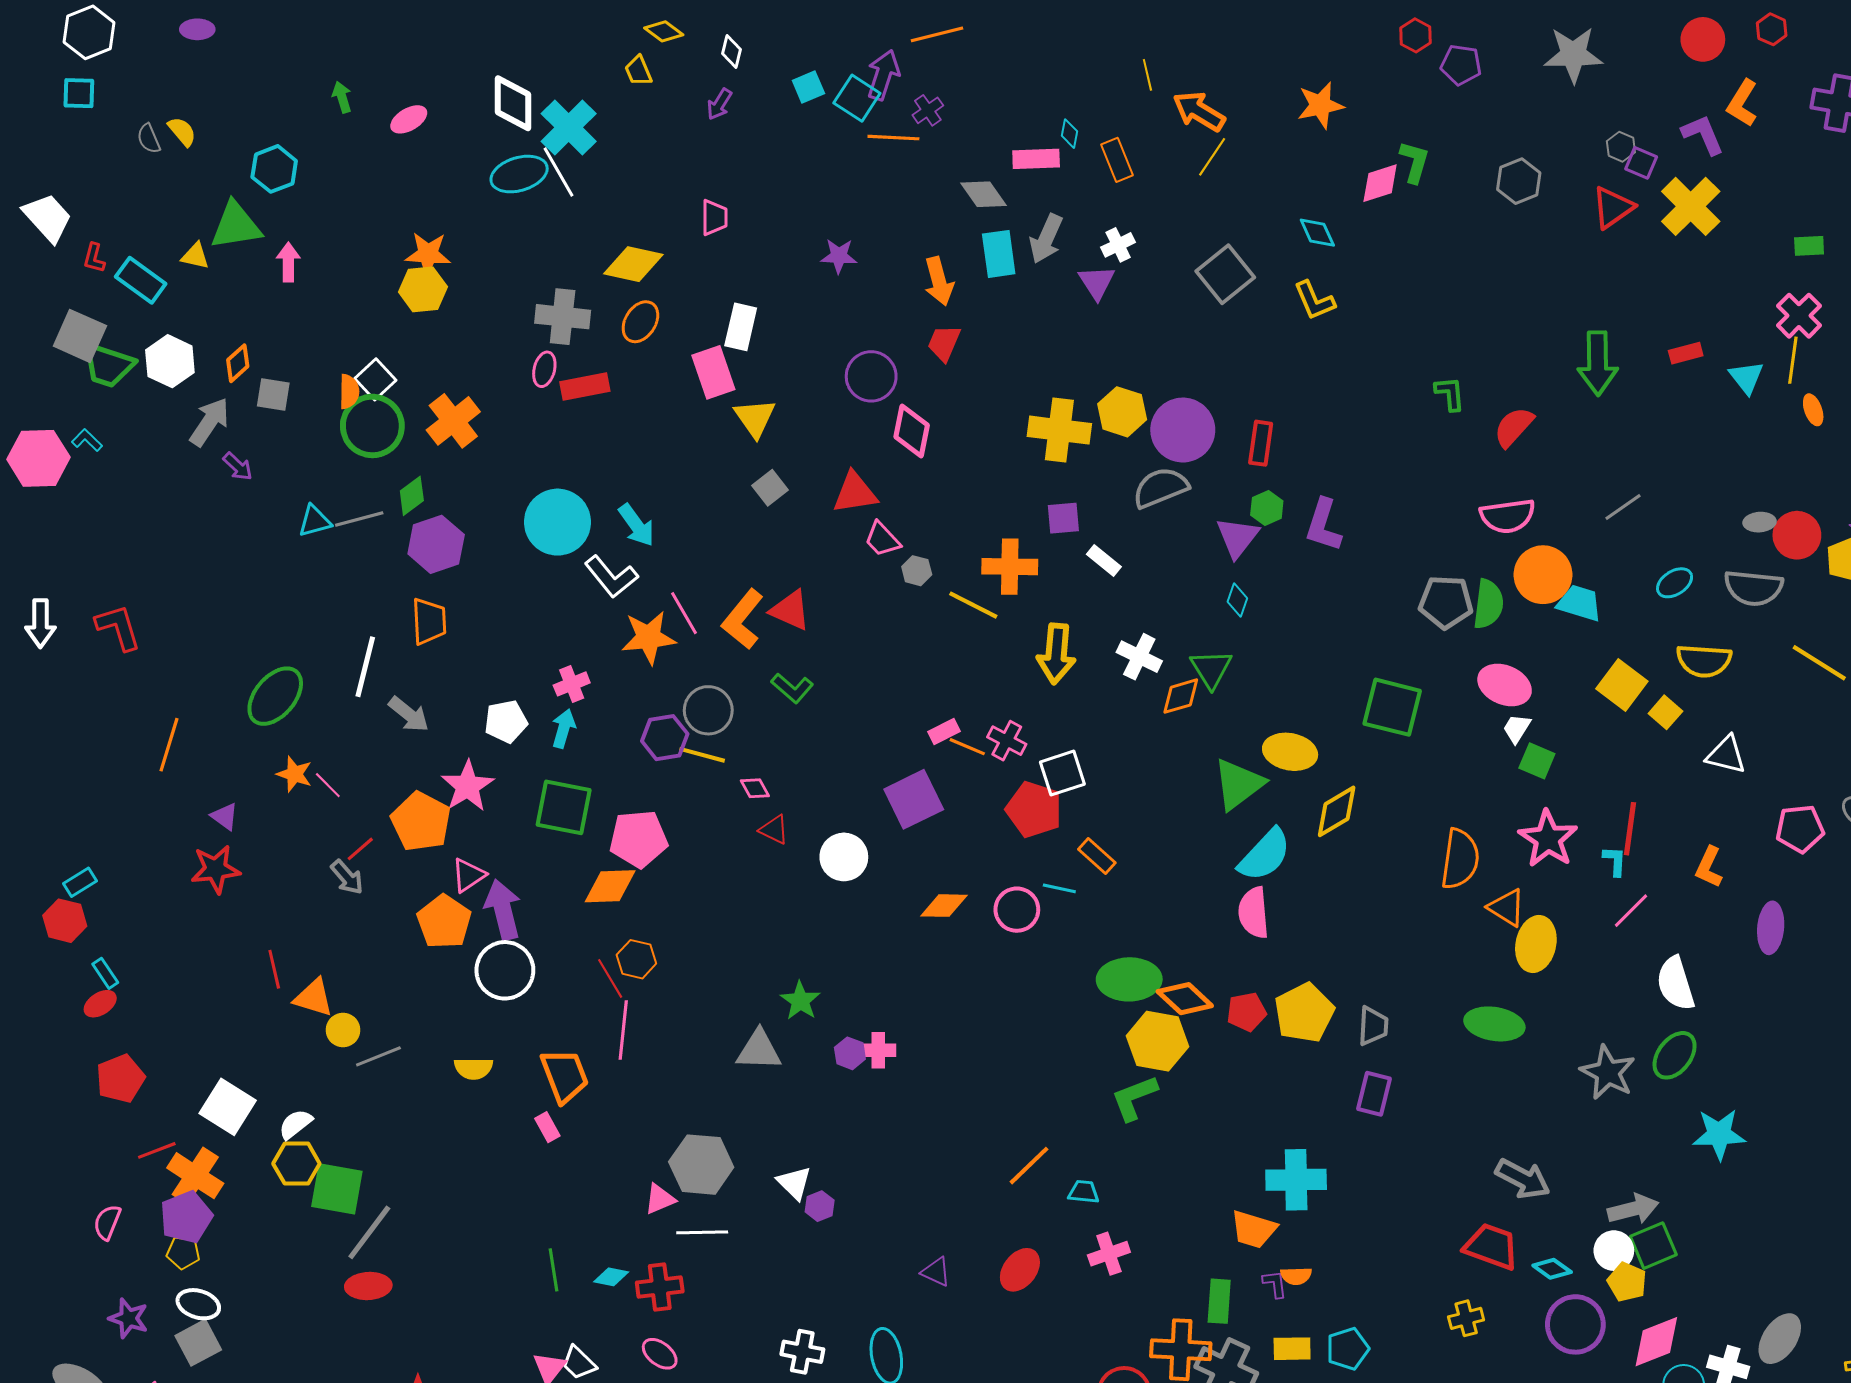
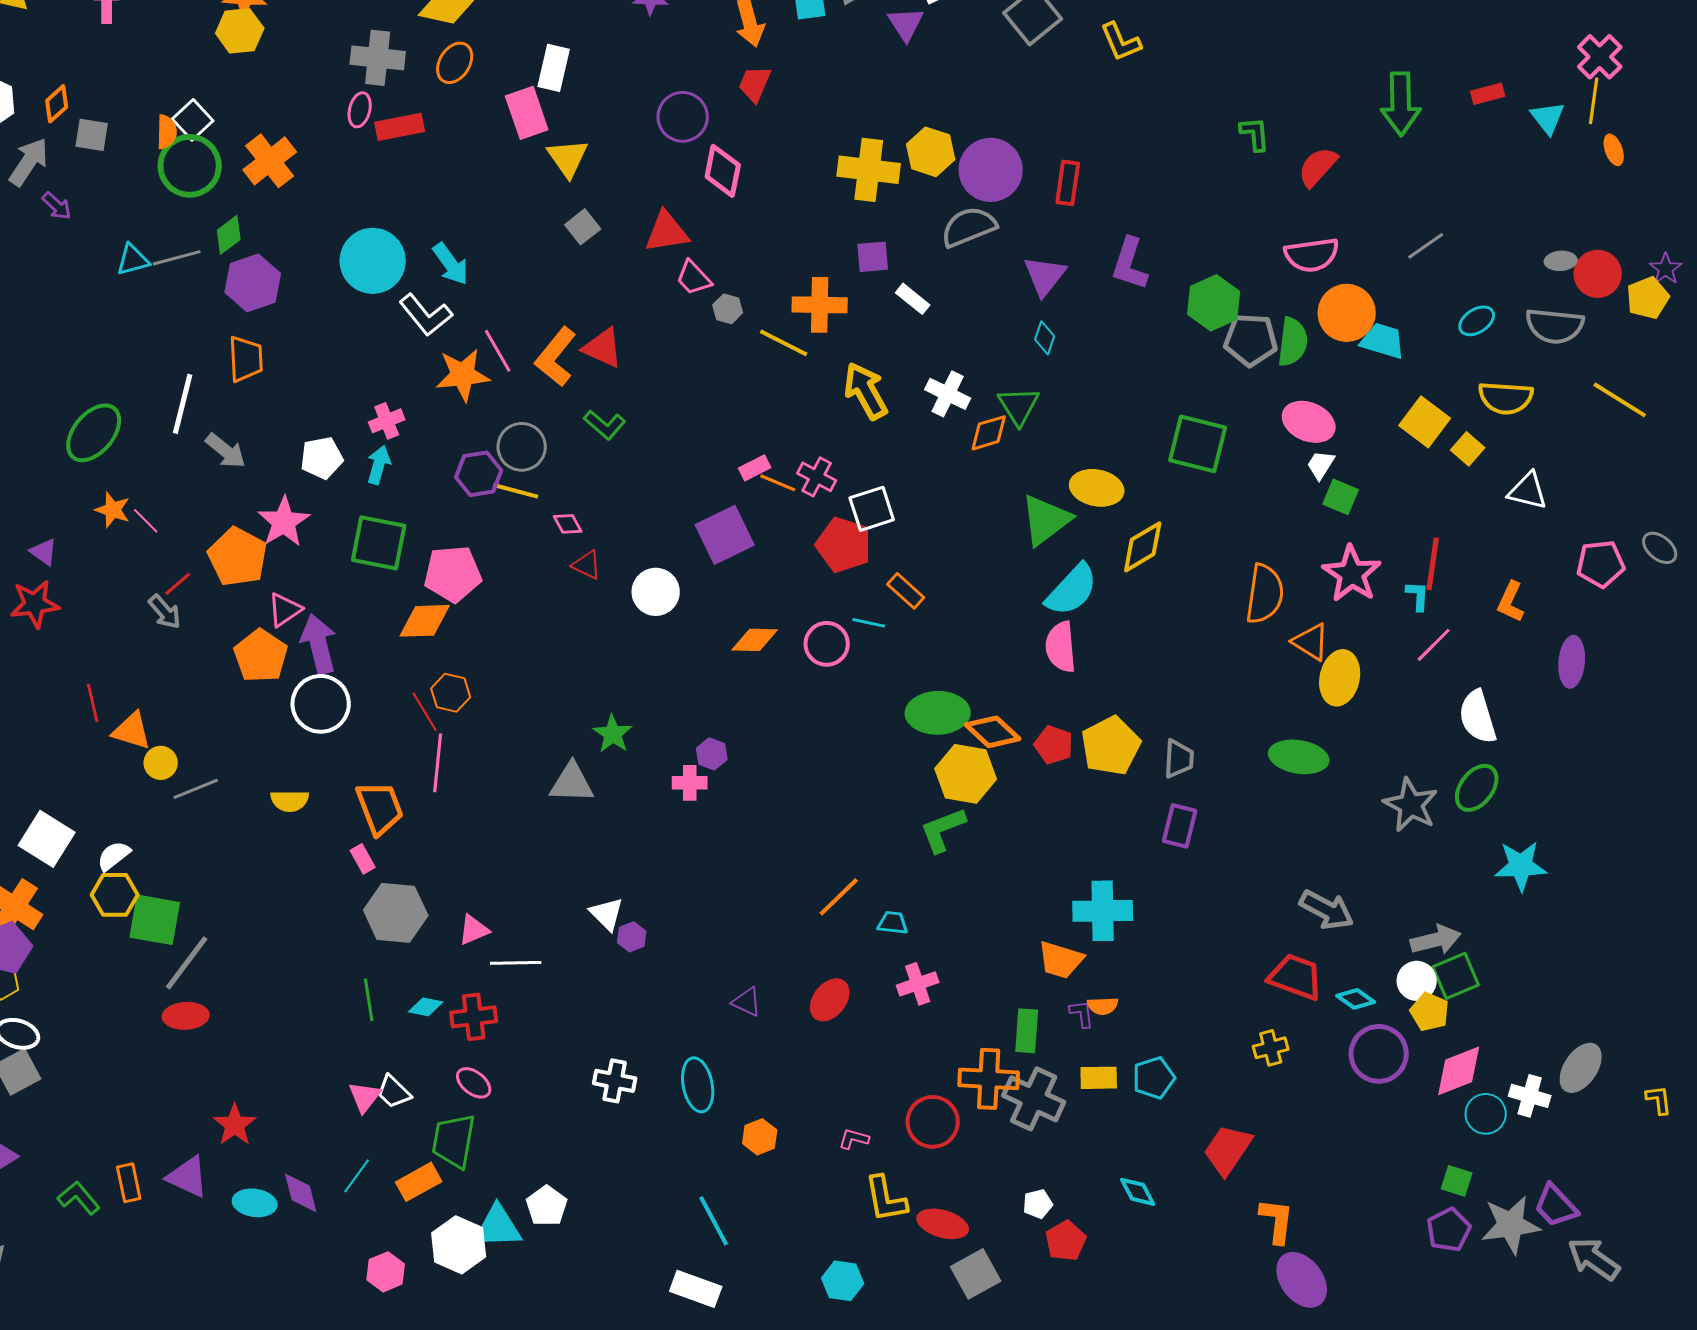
green hexagon: (1267, 508) -> (1214, 303), moved, size x1.6
yellow arrow: (1056, 654) -> (866, 391), turned 146
red pentagon: (1247, 1012) -> (1054, 745), turned 30
purple hexagon: (850, 1053) -> (712, 754), moved
gray hexagon: (701, 1165) -> (396, 913), moved

